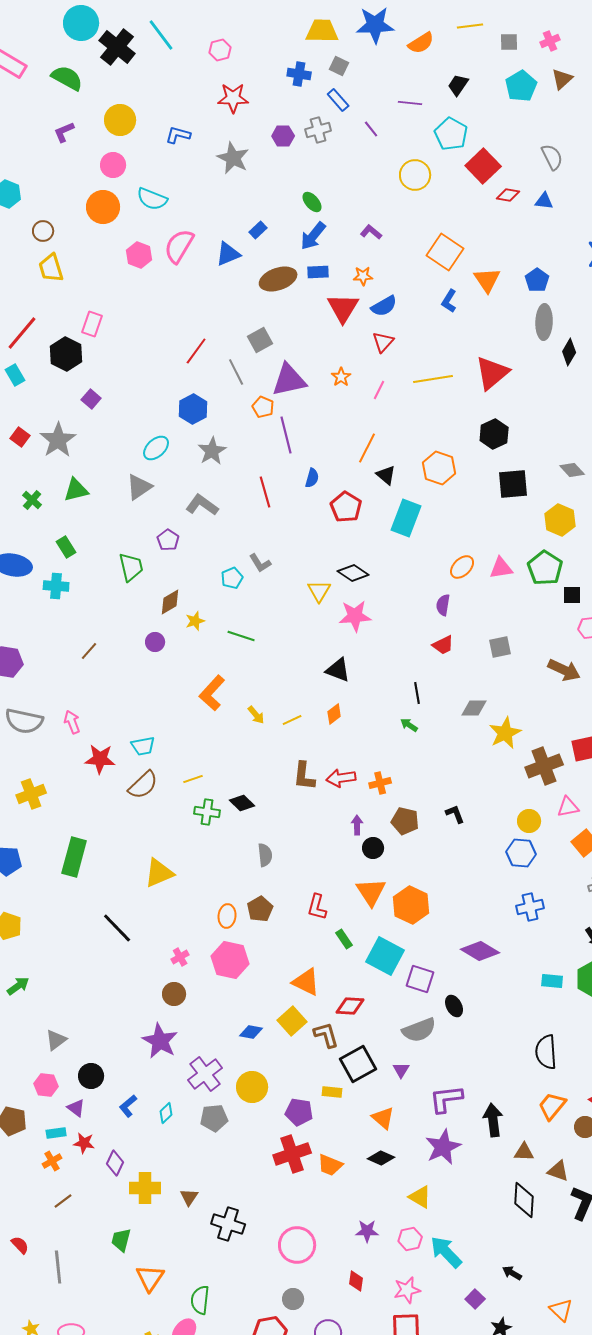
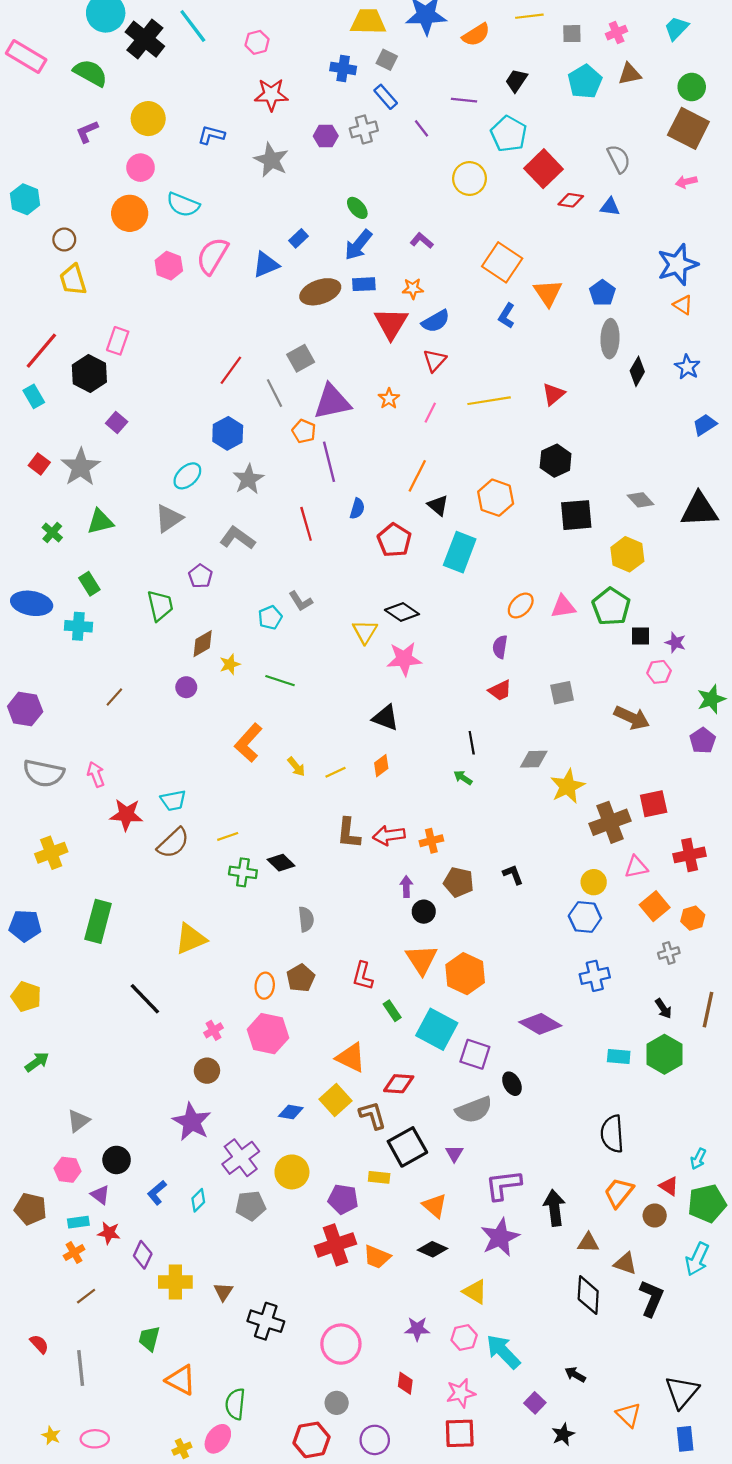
brown triangle: (562, 79) -> (630, 74), turned 30
red triangle: (492, 373) -> (553, 394), size x0.6
orange triangle: (150, 1278) -> (181, 1380), turned -36

